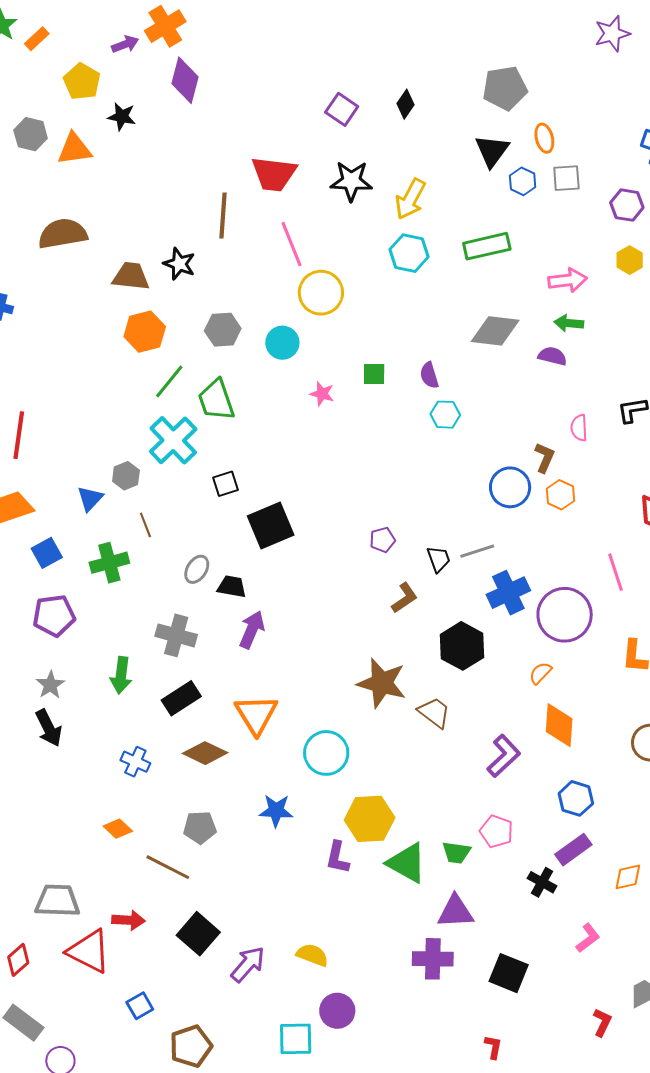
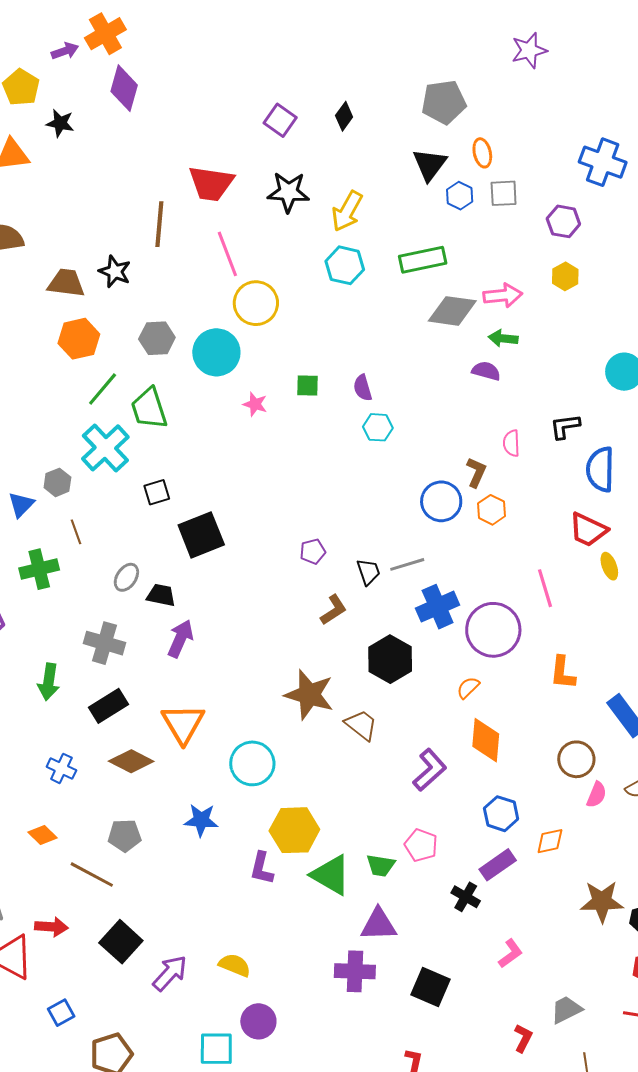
purple star: (612, 34) -> (529, 50), moved
gray diamond: (495, 331) -> (452, 311), moved
cyan circle: (282, 343) -> (216, 352), size x1.4
orange diamond: (628, 877) -> (550, 841), moved

